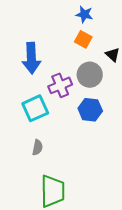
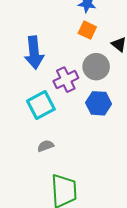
gray semicircle: (37, 147) -> (46, 146), turned -119

